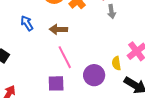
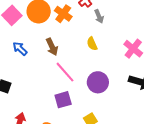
brown arrow: (58, 29) -> (52, 47), turned -102
yellow semicircle: (116, 63) -> (92, 44), moved

